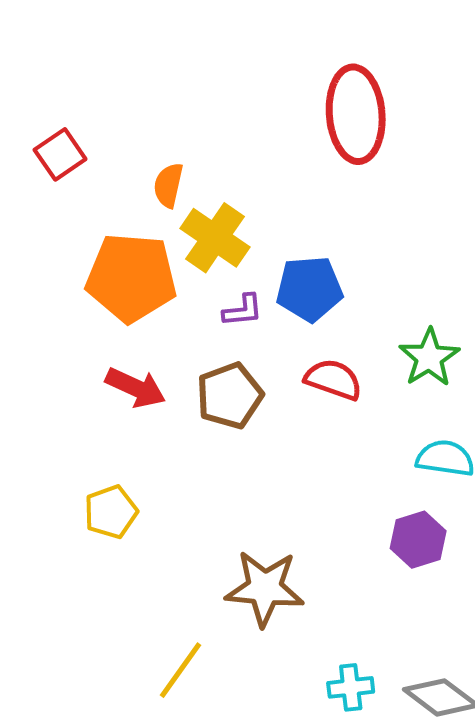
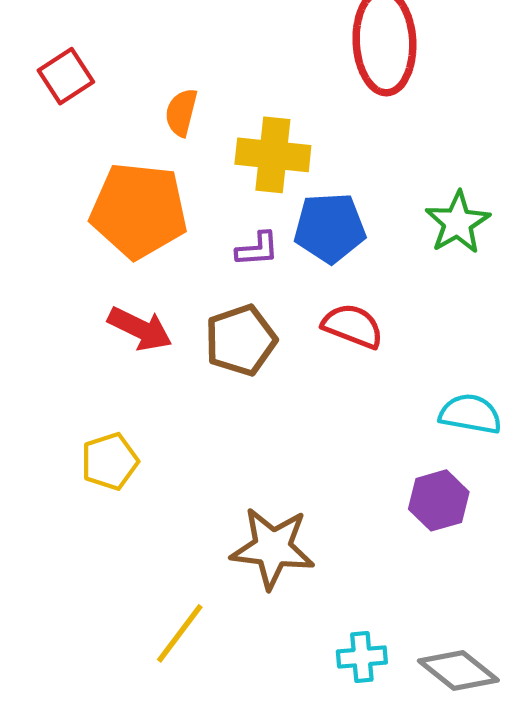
yellow cross: (215, 238) -> (273, 155), moved, turned -30
green star: (429, 358) -> (458, 223), moved

